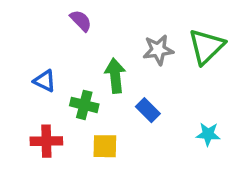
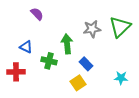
purple semicircle: (81, 21) -> (37, 14), moved
red cross: (46, 141) -> (16, 72), moved
yellow square: (105, 146) -> (78, 83), moved, turned -35

